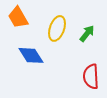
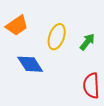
orange trapezoid: (18, 17) -> (17, 25), turned -95

